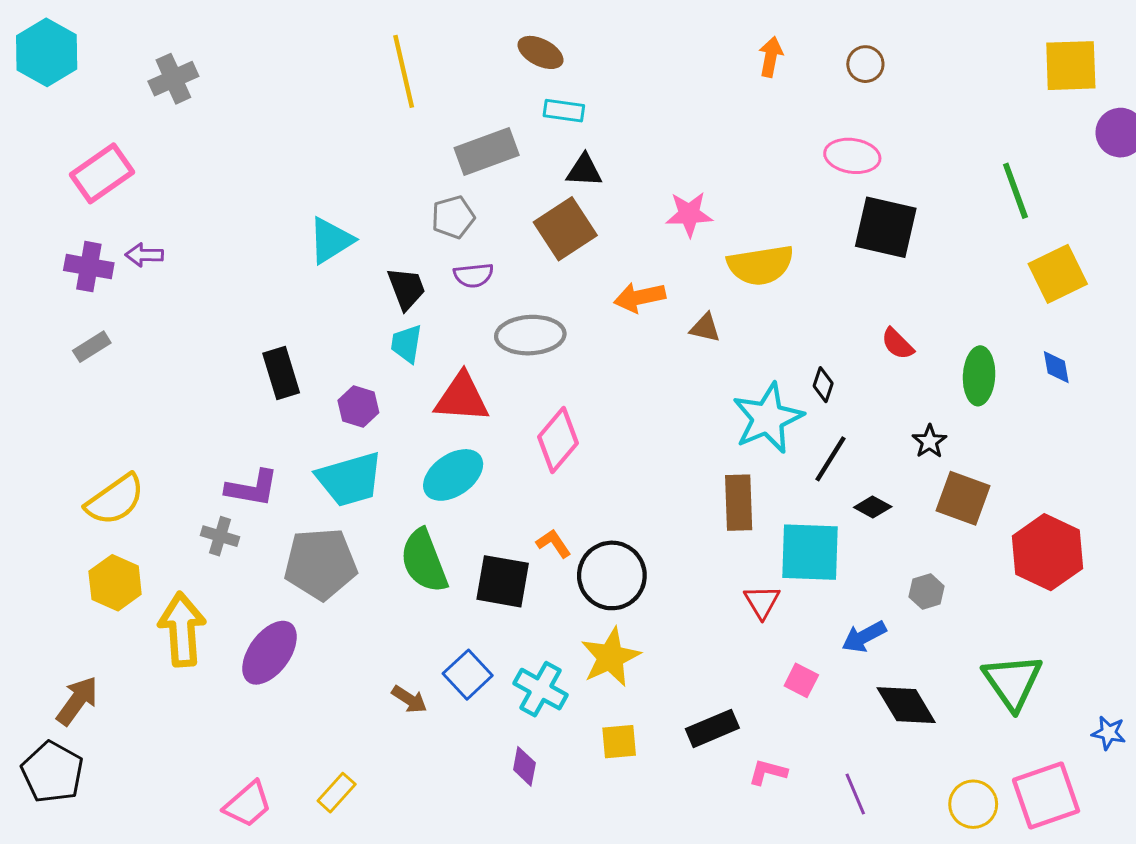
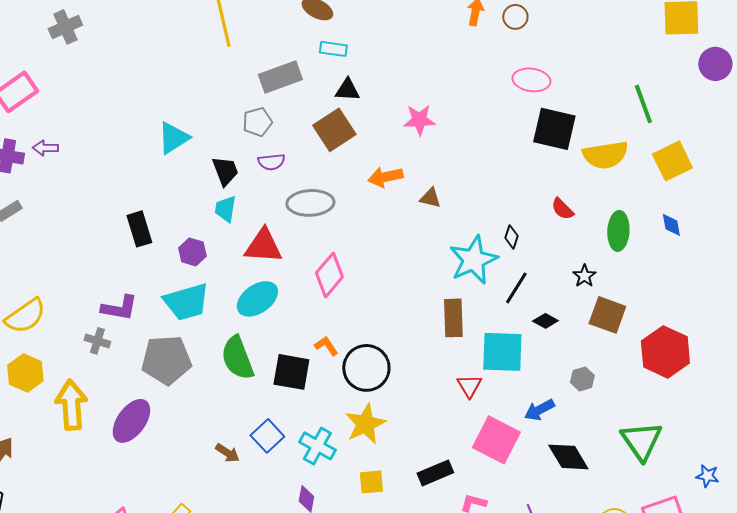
brown circle: (865, 64) -> (515, 17), moved
yellow semicircle: (761, 265) -> (605, 155), moved
pink square: (801, 680) -> (496, 440), size x2.0

